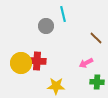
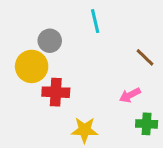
gray circle: (46, 26) -> (50, 41), moved
yellow circle: (21, 63) -> (32, 66), moved

